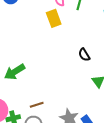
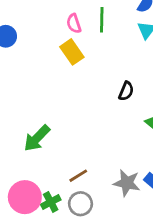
black semicircle: (84, 55) -> (126, 91), turned -112

